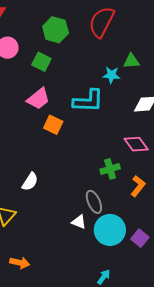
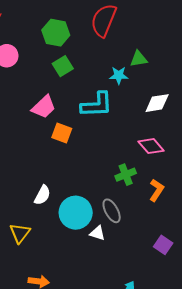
green square: (41, 62) -> (63, 66), moved, turned 36
cyan circle: (110, 230) -> (76, 213), moved

